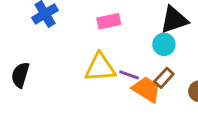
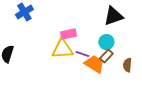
pink rectangle: (109, 21) -> (68, 34), moved
cyan circle: (164, 44) -> (106, 42), moved

